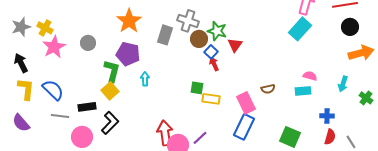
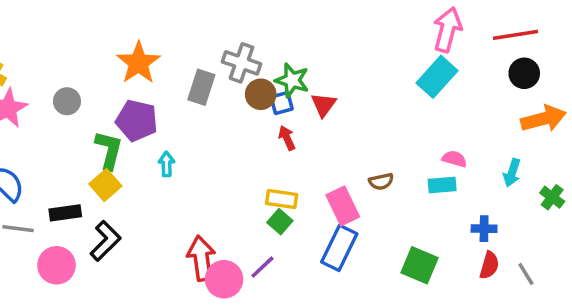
blue square: (211, 52) -> (282, 103), moved, turned 32
green square: (197, 88) -> (280, 222), moved, turned 32

